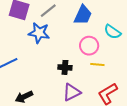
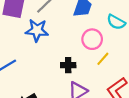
yellow line: (97, 64) -> (103, 59), turned -48

